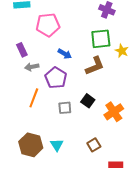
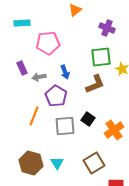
blue arrow: (65, 54) -> (65, 72), turned 40
gray arrow: (32, 67) -> (39, 77), moved
gray square: (65, 108) -> (65, 126), size x1.5
brown square: (94, 145) -> (94, 163), size x1.5

